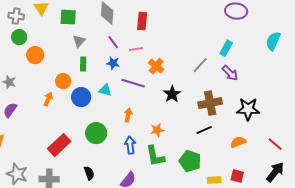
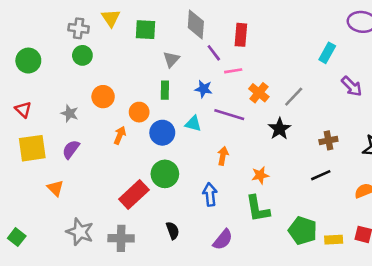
gray triangle: (79, 41) -> (171, 59), moved
purple line: (113, 42) -> (214, 53), moved
cyan rectangle: (226, 48) -> (327, 53), moved
orange circle: (35, 55) -> (103, 97), moved
gray line: (200, 65) -> (294, 97), moved
purple arrow: (230, 73) -> (352, 86), moved
brown cross: (210, 103) -> (328, 140), size x0.6
green circle: (96, 133) -> (165, 174), moved
blue arrow: (130, 145) -> (210, 195), moved
green pentagon: (190, 161) -> (303, 231), moved

